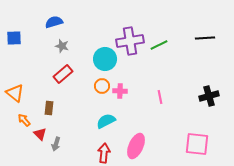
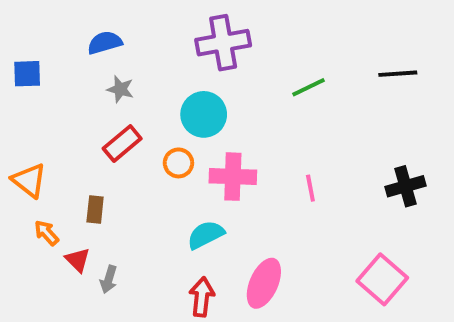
purple cross: (130, 41) -> (223, 43), moved
orange circle: (102, 86) -> (178, 163), moved
pink cross: (120, 91) -> (233, 177), size x1.6
pink square: (197, 144) -> (382, 279), turned 35

